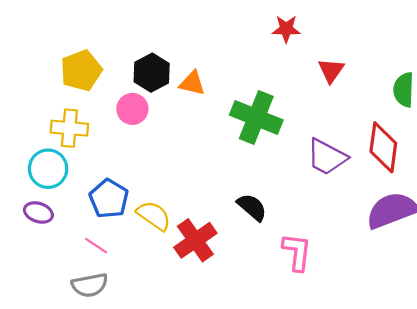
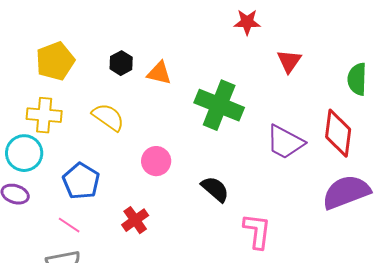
black hexagon: (152, 73) -> (121, 63), size x0.7
pink circle: (132, 109) -> (156, 161), moved
yellow semicircle: (154, 216) -> (108, 117), moved
red cross: (195, 240) -> (135, 220), moved, size x0.7

